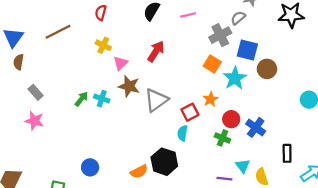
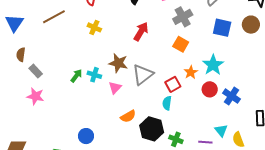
gray cross: (220, 35) -> (183, 17), moved
brown semicircle: (19, 62) -> (21, 55), moved
pink triangle: (121, 63) -> (115, 88), moved
orange square: (212, 64) -> (181, 44), moved
brown circle: (267, 69) -> (251, 25), moved
cyan star: (235, 78) -> (213, 65), moved
green cross: (222, 138) -> (176, 139), moved
orange semicircle: (139, 172) -> (128, 116), moved

